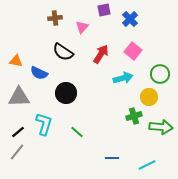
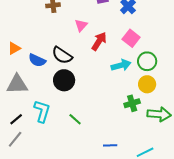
pink triangle: (82, 27) -> (81, 25), moved
black semicircle: (63, 52) -> (62, 55), moved
orange triangle: (16, 61) -> (14, 48), turned -40
green circle: (160, 74) -> (147, 61), moved

